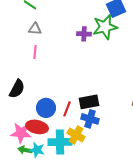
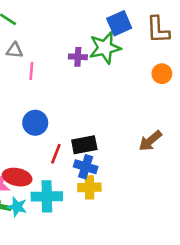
pink line: (35, 52) -> (31, 71), moved
blue circle: (46, 108) -> (35, 123), moved
yellow cross: (76, 135) -> (89, 187), moved, turned -30

